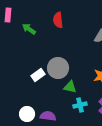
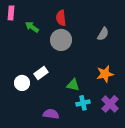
gray circle: (58, 68) -> (61, 40), moved
white circle: (27, 114) -> (22, 83), moved

